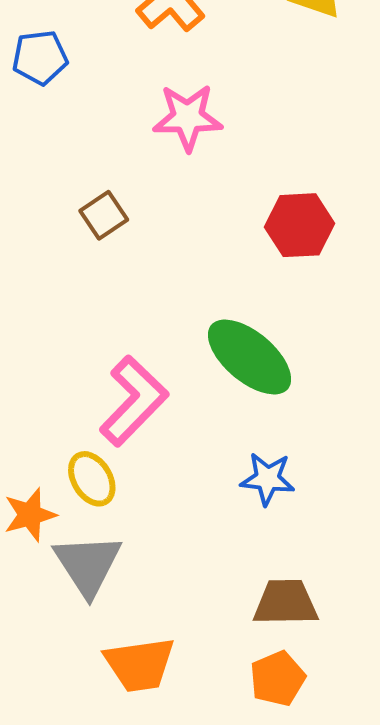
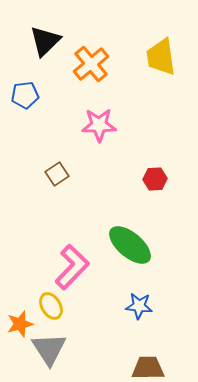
red hexagon: (299, 225) -> (155, 179), size x0.7

